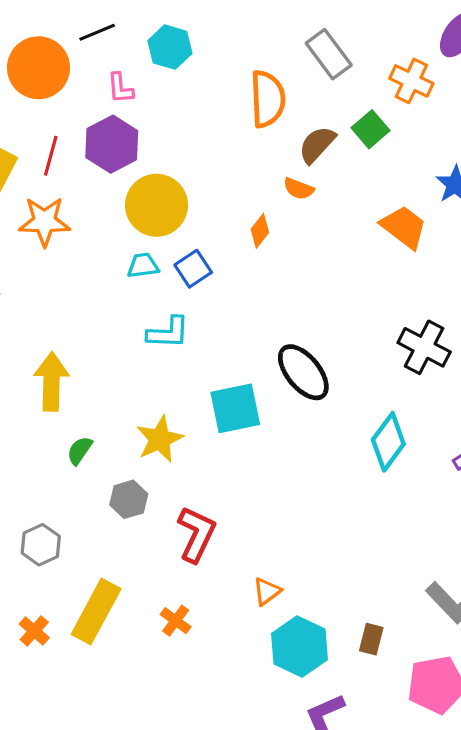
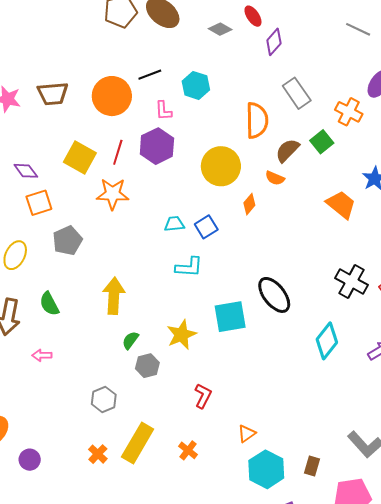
yellow circle: (157, 205) -> (221, 166), moved
gray hexagon: (129, 499) -> (147, 366), moved
red L-shape: (196, 534) -> (203, 396), size x0.7

